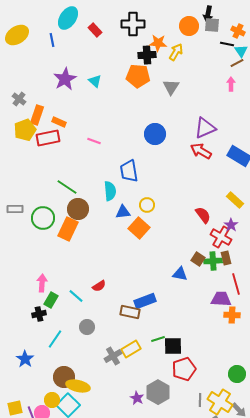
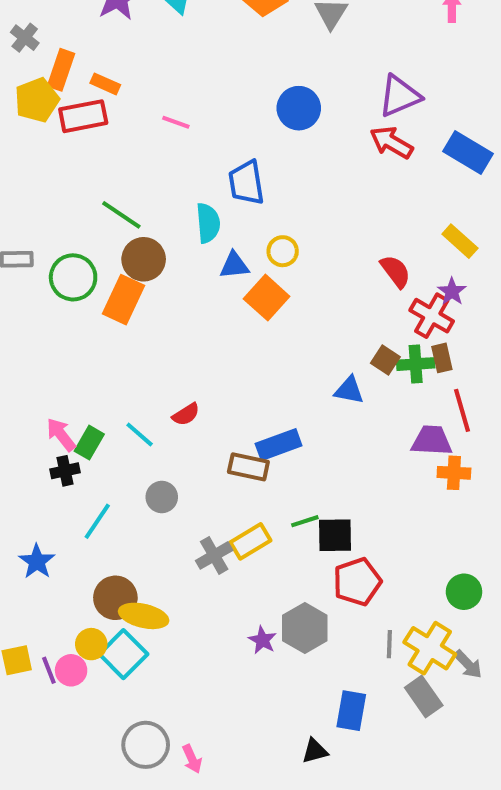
pink arrow: (42, 283) -> (61, 435), moved, turned -42

